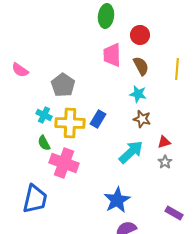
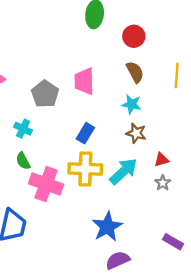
pink trapezoid: (112, 55) -> (84, 81), moved
yellow cross: (70, 123) -> (85, 169), moved

